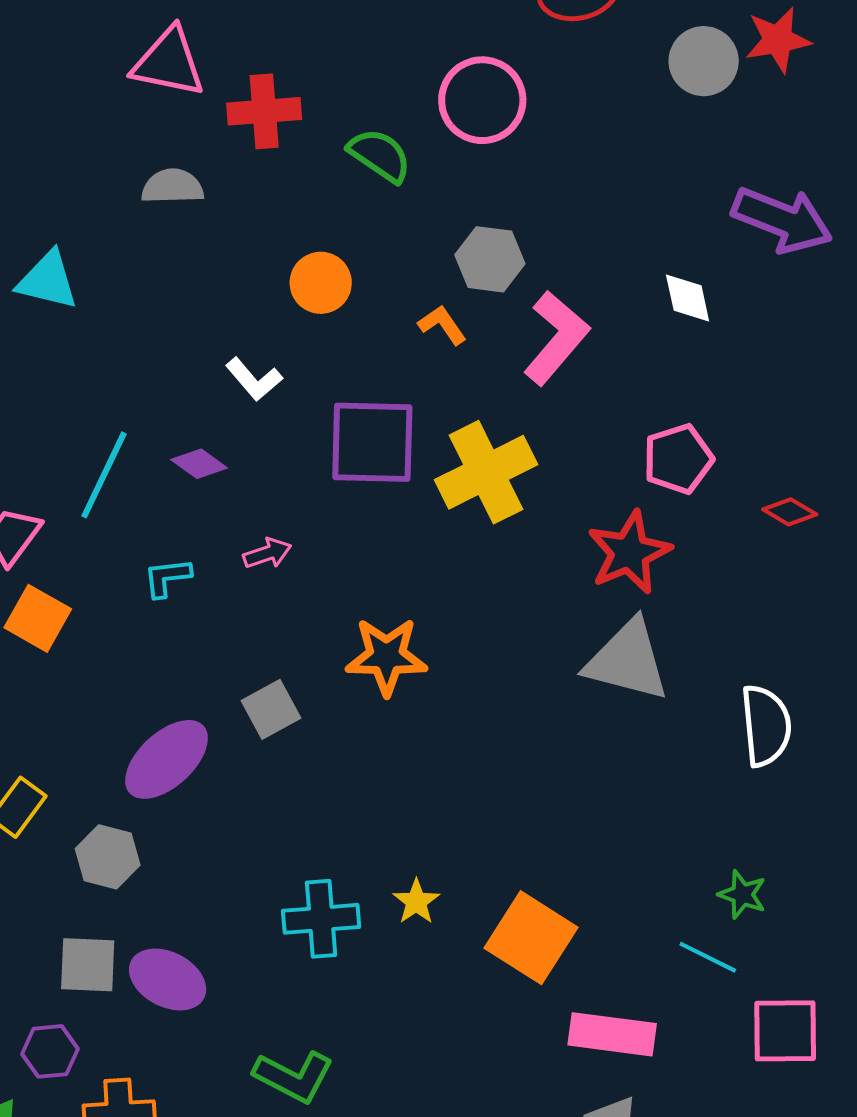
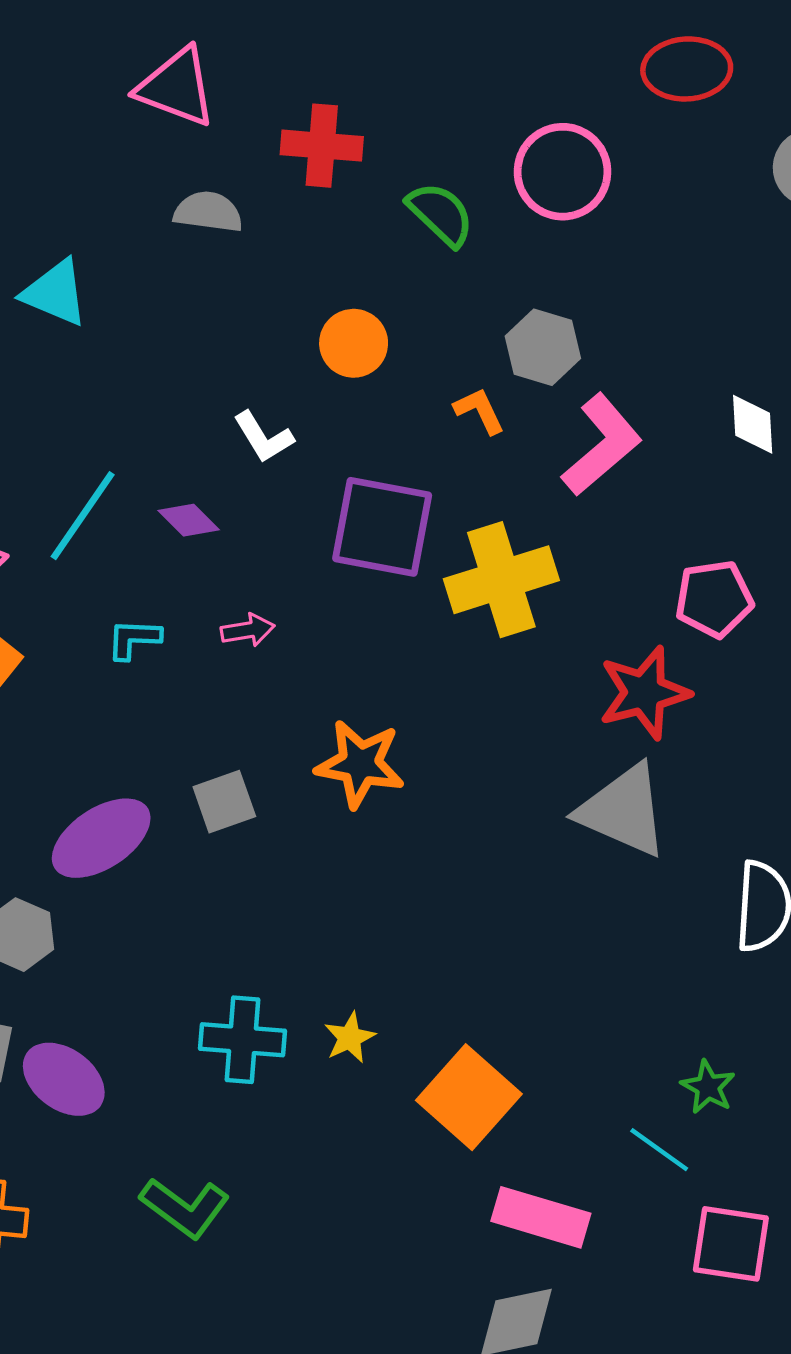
pink triangle: (169, 62) -> (176, 87), moved

